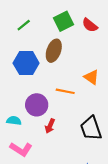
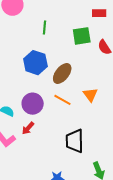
green line: (24, 25) -> (45, 28), turned -64
brown ellipse: (54, 51) -> (62, 73), moved
red arrow: (50, 126) -> (28, 128), moved

